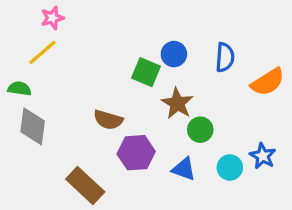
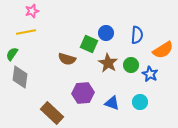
yellow line: (42, 52) -> (26, 32), turned 30
green semicircle: (19, 89) -> (12, 54), turned -64
brown semicircle: (108, 120) -> (67, 59), moved
green circle: (200, 130) -> (131, 65), moved
blue star: (263, 156) -> (150, 74), moved

